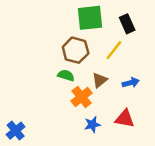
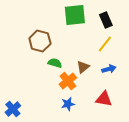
brown hexagon: (76, 50) -> (40, 41), moved
yellow line: (114, 50) -> (105, 44), moved
blue star: (92, 125) -> (68, 104), moved

